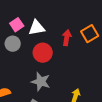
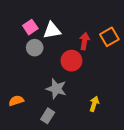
gray circle: (13, 44) -> (35, 48), moved
red circle: (43, 53) -> (71, 61), moved

